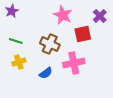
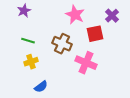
pink cross: (74, 63) -> (86, 63), turned 35
blue semicircle: (46, 73) -> (41, 87), moved

